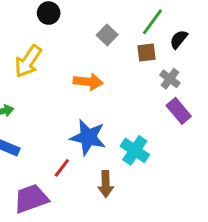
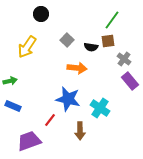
gray square: (107, 35) -> (67, 40), moved
black semicircle: (179, 39) -> (91, 47), moved, turned -120
orange arrow: (88, 82) -> (77, 68), moved

